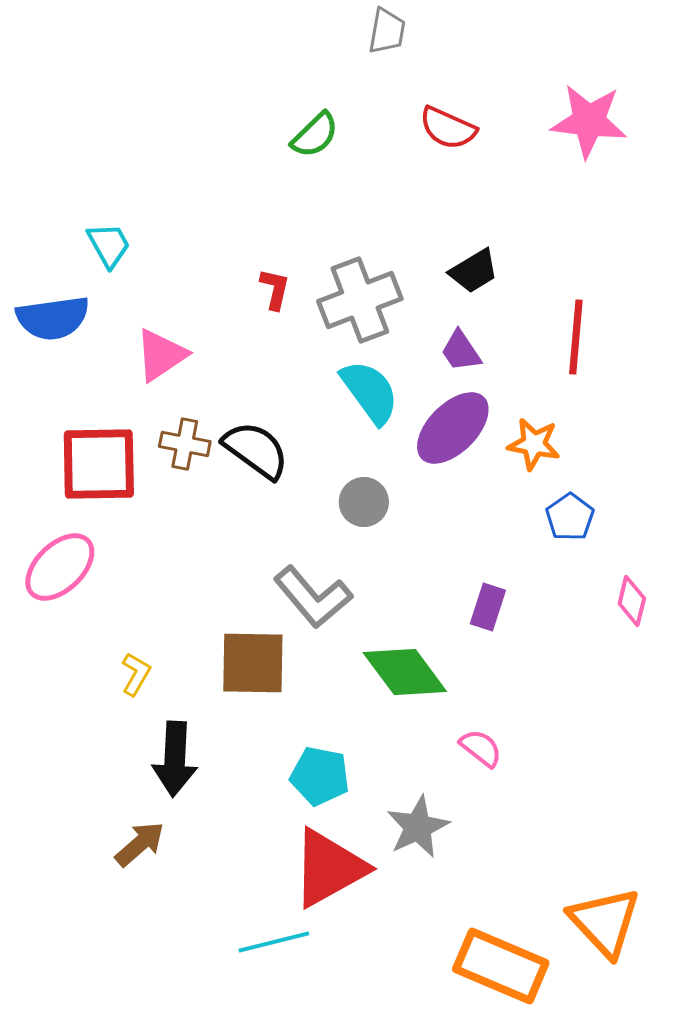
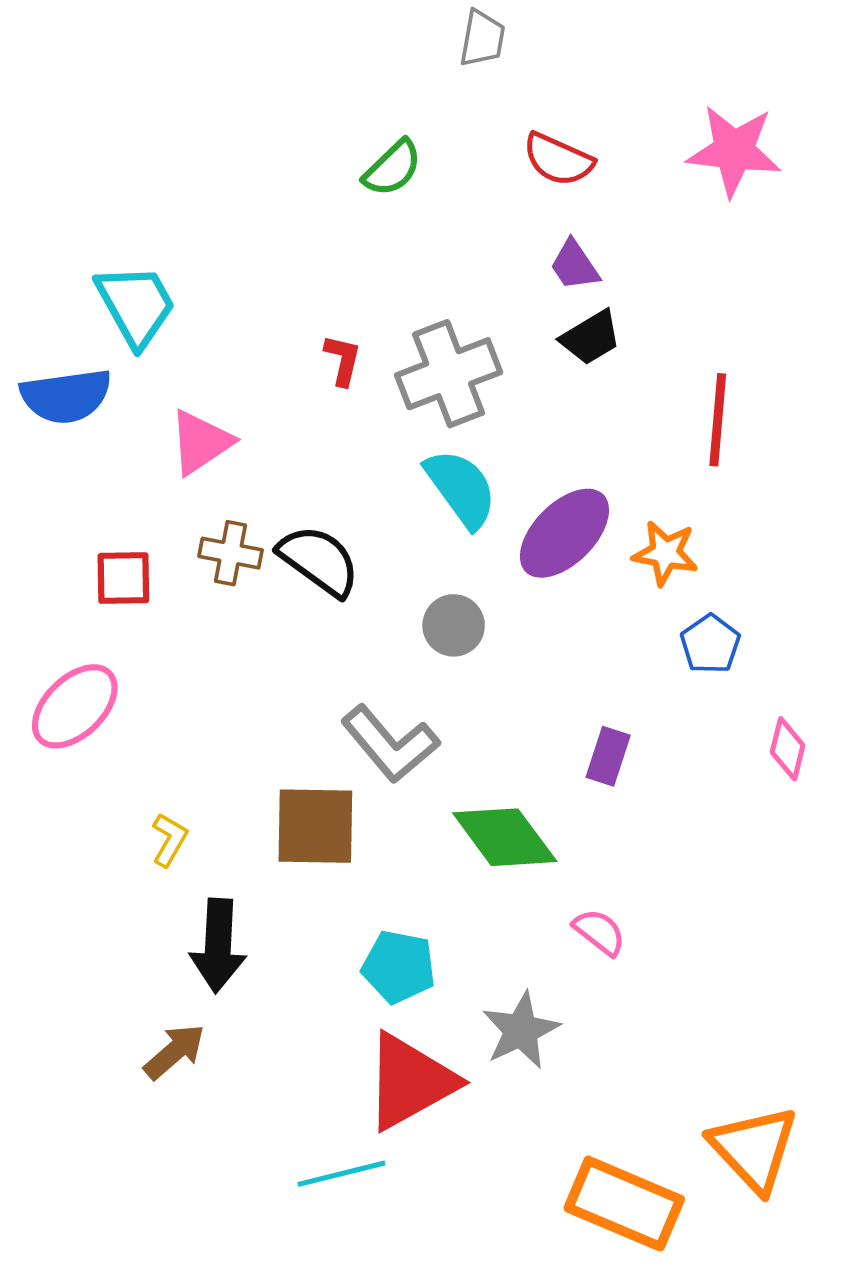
cyan trapezoid: (109, 245) -> (136, 305), size x1.5
purple trapezoid: (461, 351) -> (574, 265), moved
red square: (99, 464) -> (123, 578), size x0.6

